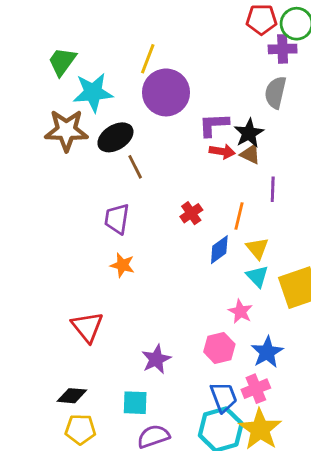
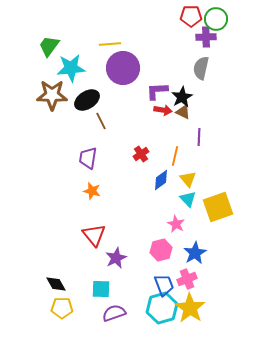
yellow line: (148, 59) -> (110, 44), turned 65
red triangle: (87, 327) -> (94, 235), moved
black diamond: (72, 396) -> (56, 284), turned 55

